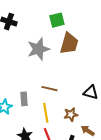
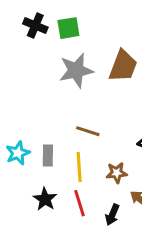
green square: (57, 20) -> (68, 28), moved
gray rectangle: (24, 99) -> (48, 156), moved

